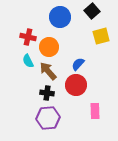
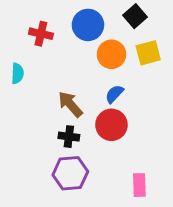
red cross: (28, 37) -> (41, 34), moved
orange circle: (49, 47) -> (111, 54), moved
cyan semicircle: (28, 61) -> (17, 73), moved, turned -152
pink rectangle: (95, 111) -> (139, 185), moved

